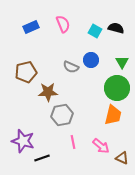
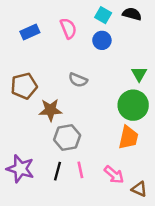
black semicircle: (116, 28) -> (132, 14), moved
cyan square: (95, 31) -> (103, 15), moved
blue circle: (91, 60) -> (102, 40), moved
black line: (42, 158) -> (58, 171), moved, turned -56

